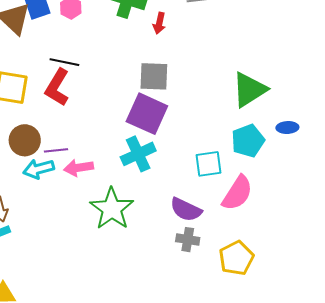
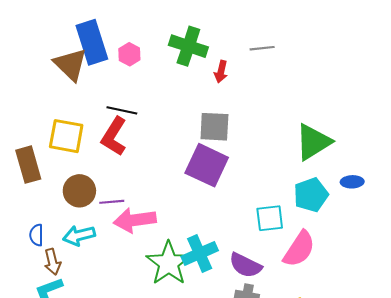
cyan cross: (138, 154) -> (200, 253), moved
pink arrow: (79, 168) -> (135, 220), size x1.4
cyan arrow: (39, 169) -> (79, 235), moved

